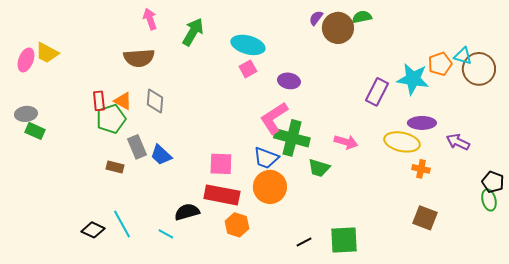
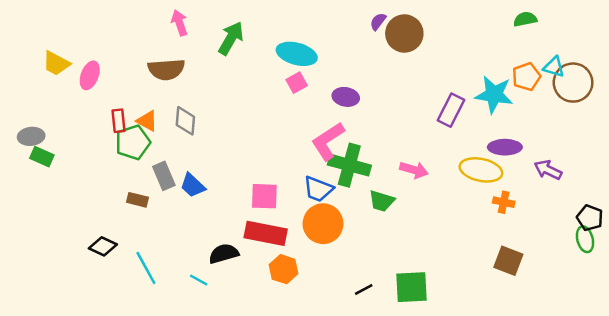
green semicircle: (362, 17) -> (525, 19), moved
pink ellipse: (26, 60) -> (90, 75), moved
black diamond: (93, 230) -> (103, 246), moved

